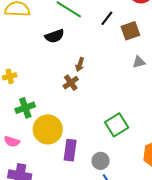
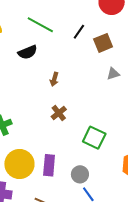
brown cross: (71, 83) -> (59, 113), moved
green square: (117, 125) -> (94, 138), turned -30
yellow circle: (48, 129) -> (19, 164), moved

